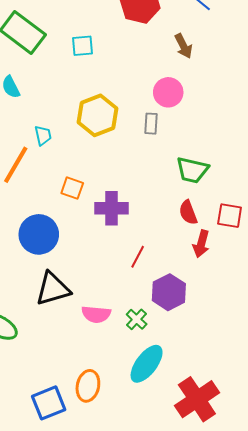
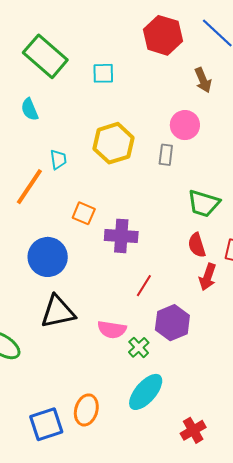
pink semicircle: (96, 314) -> (112, 330), moved
red cross: (197, 399) -> (193, 430), size x0.6

